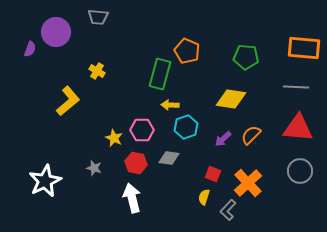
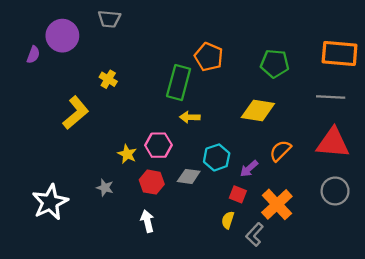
cyan hexagon: (186, 127) -> (217, 157), moved
purple arrow: (223, 139) -> (249, 169), moved
white arrow: (132, 198) -> (147, 221), size x0.7

